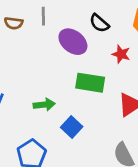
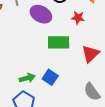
green arrow: (44, 105) -> (27, 78), moved

